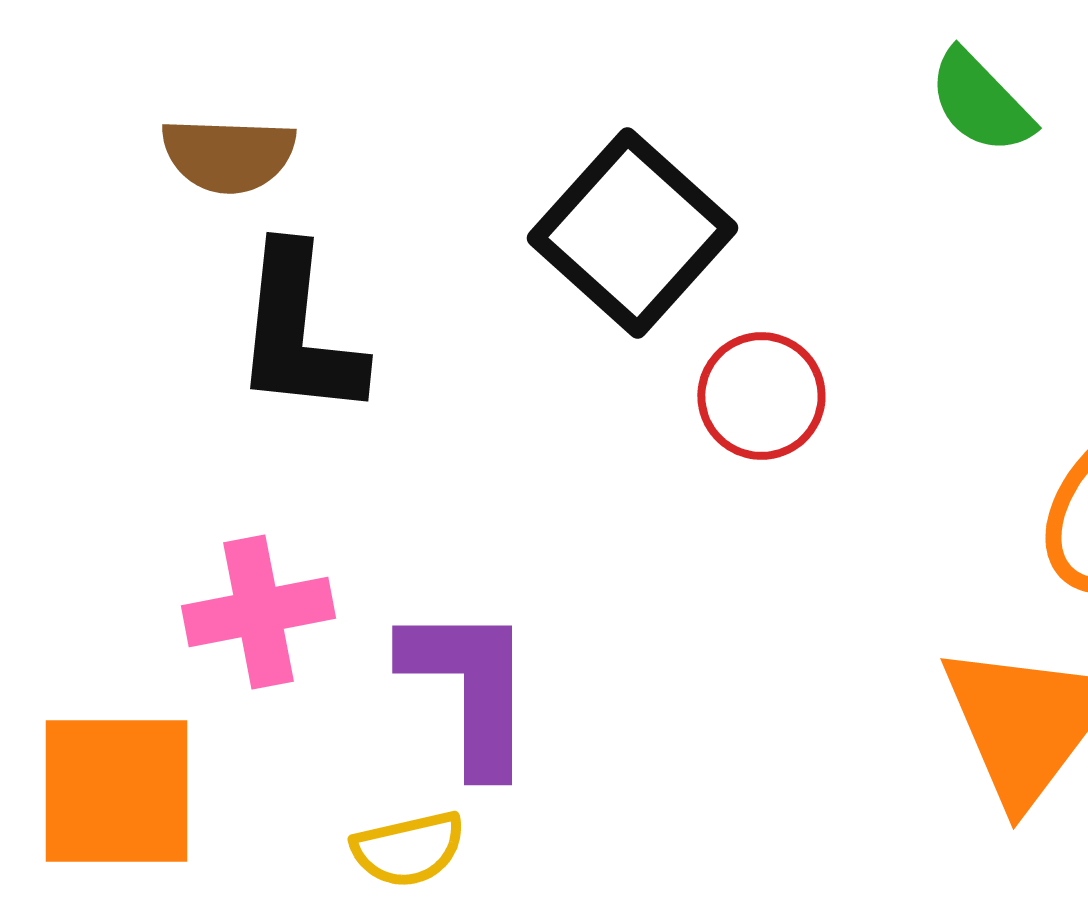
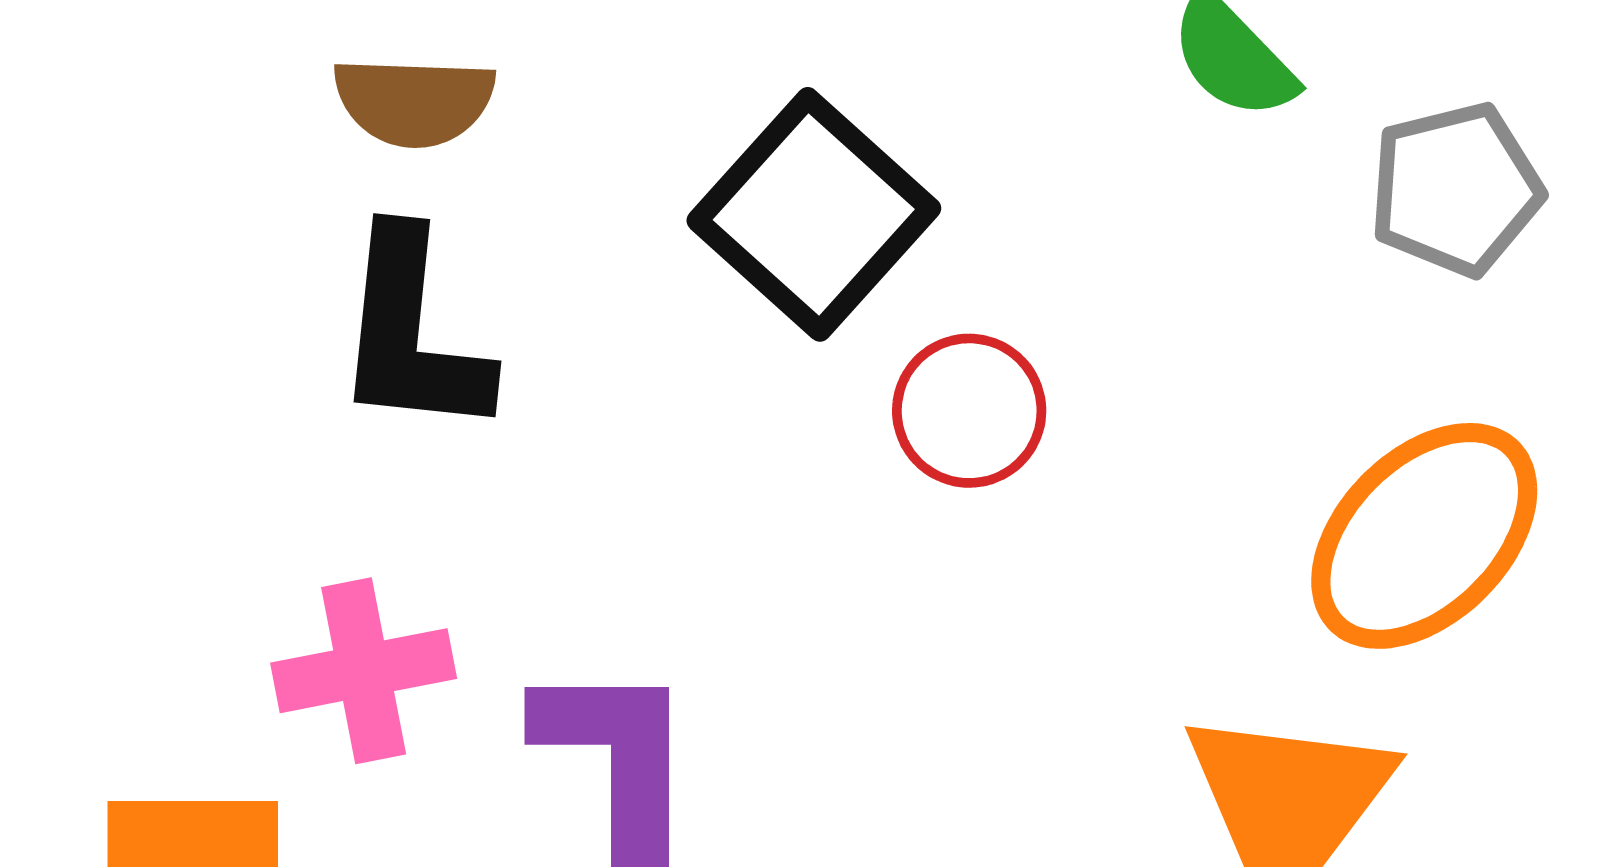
brown semicircle: (228, 155) -> (414, 101), moved

